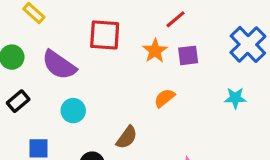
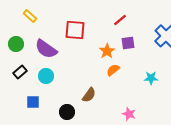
orange star: (155, 51) -> (107, 51), moved
cyan star: (235, 98) -> (151, 78), moved
cyan circle: (73, 111) -> (46, 76), moved

